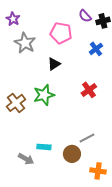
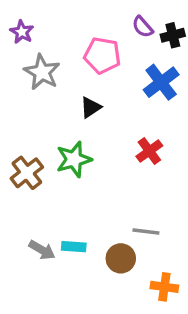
blue cross: (96, 49) -> (161, 82), size x1.5
gray line: (87, 138) -> (146, 232), turned 35
gray arrow: (26, 159) -> (42, 250), moved

